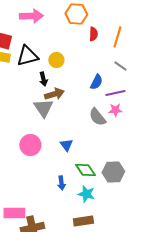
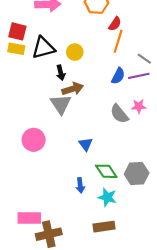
red semicircle: (93, 34) -> (115, 24), turned 32
orange line: (117, 37) -> (118, 41), moved
purple line: (115, 93) -> (139, 76), moved
pink circle: (30, 145) -> (34, 140), moved

